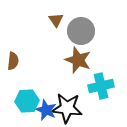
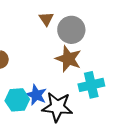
blue star: (46, 110) -> (36, 95), moved

